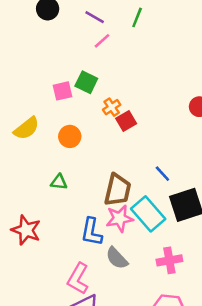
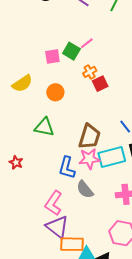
pink line: (102, 41) -> (87, 43), moved
green triangle: (59, 182) -> (44, 127), size x1.5
cyan rectangle: (148, 214) -> (112, 157), turned -68
red star: (26, 230) -> (16, 162), size x0.6

